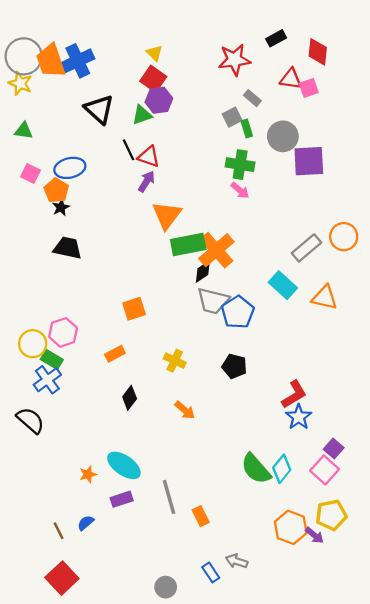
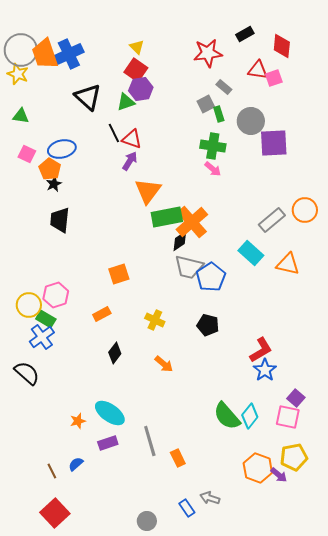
black trapezoid: (68, 248) -> (60, 220), turned -96
pink square: (325, 470) -> (288, 417), turned -30

